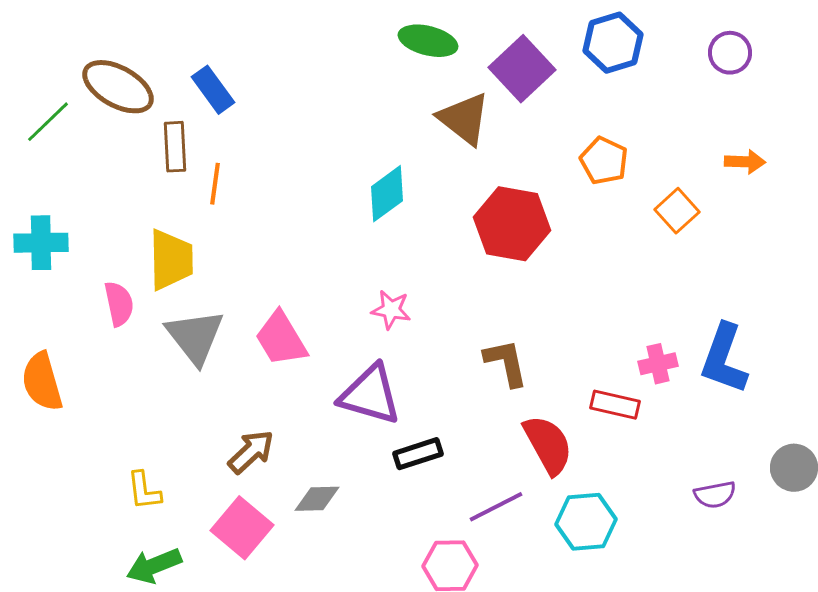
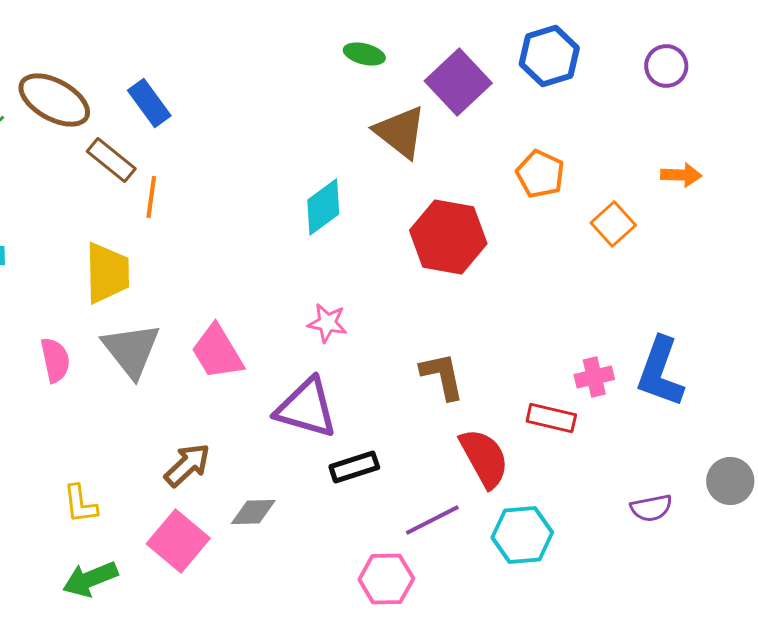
green ellipse: (428, 41) -> (364, 54), size x0.7
brown rectangle: (175, 147) -> (111, 160), turned -48
pink semicircle: (119, 304) -> (55, 360), moved

